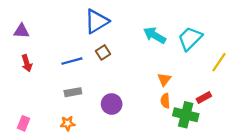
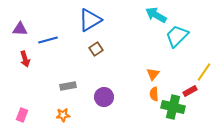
cyan arrow: (155, 35) -> (156, 15), moved
blue line: (72, 61) -> (48, 40), moved
yellow line: (219, 62) -> (204, 72), moved

